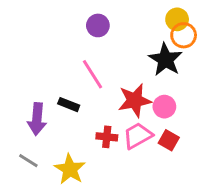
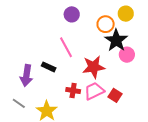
orange circle: (184, 35) -> (106, 24), moved
pink circle: (164, 107) -> (127, 55), moved

